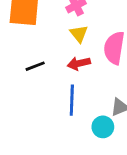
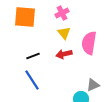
blue line: (72, 100) -> (32, 80), moved, turned -35

